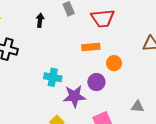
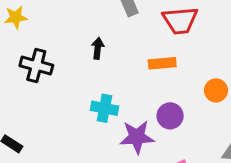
black arrow: (40, 20) -> (98, 48), moved
orange circle: (114, 63) -> (216, 90), moved

